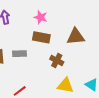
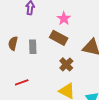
gray rectangle: (19, 54) -> (33, 47), turned 72

